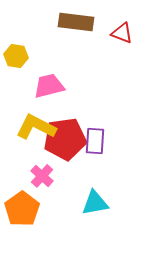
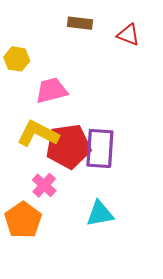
brown rectangle: (76, 22) -> (80, 23), size x0.7
purple rectangle: (95, 141) -> (100, 148), size x1.4

